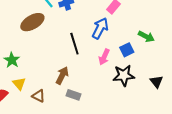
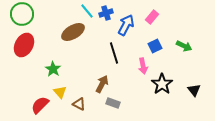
blue arrow: (100, 28) -> (126, 25), moved
blue square: (127, 50) -> (155, 46), moved
pink arrow: (104, 57) -> (143, 66), turned -35
black star: (124, 75) -> (162, 84), turned -30

